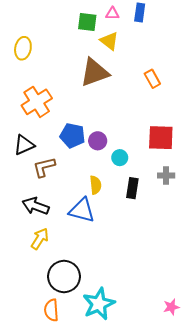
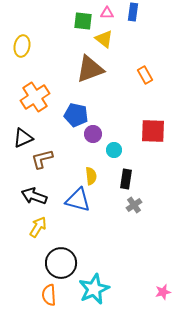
blue pentagon: (72, 136) -> (76, 115), moved
gray cross: (166, 176) -> (134, 205), moved, turned -35

